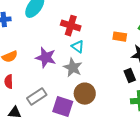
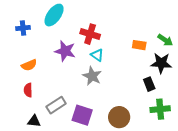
purple star: (46, 58) -> (65, 51), moved
brown circle: (85, 94) -> (119, 117), moved

